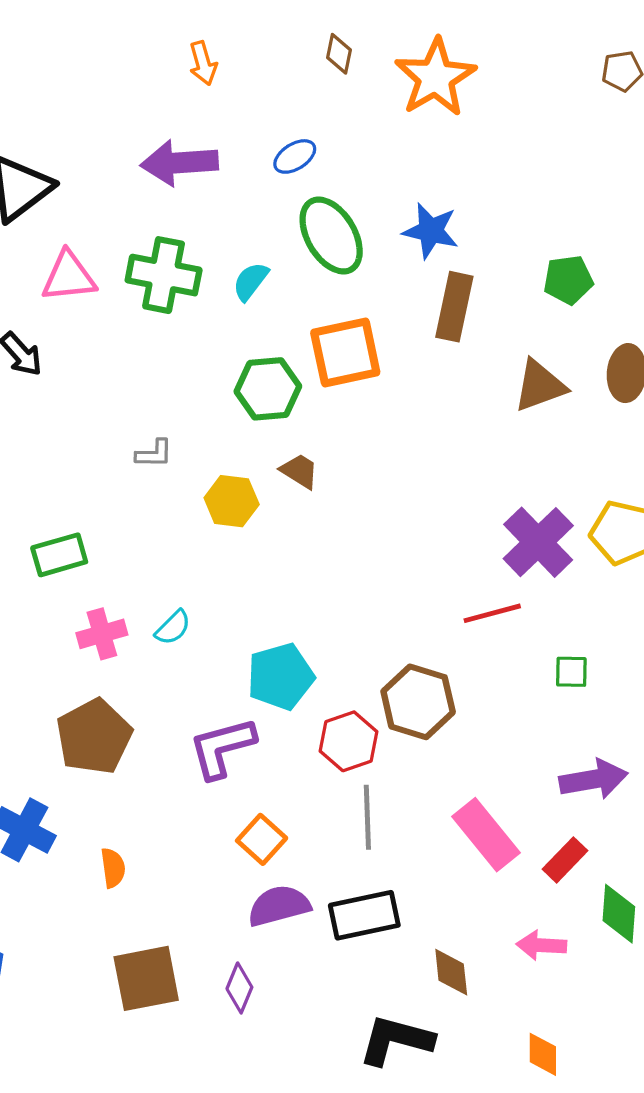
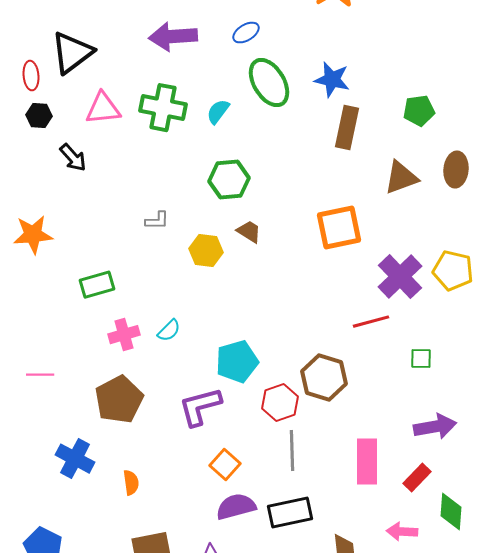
orange square: (345, 353) -> (339, 228), moved
pink rectangle: (486, 835) -> (367, 462), turned 39

